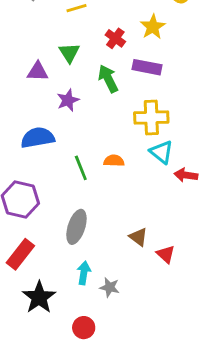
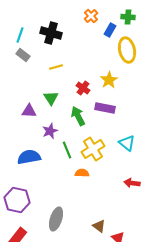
yellow cross: (151, 117) -> (93, 149), moved, turned -30
cyan triangle: (161, 152) -> (127, 143), moved
green line: (81, 168) -> (67, 150), moved

